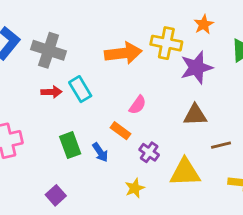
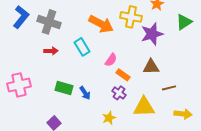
orange arrow: (123, 53) -> (101, 24), turned 35
cyan rectangle: (80, 89) -> (82, 47), moved
orange rectangle: (120, 131) -> (123, 75), moved
green rectangle: (70, 145) -> (64, 88), turned -54

